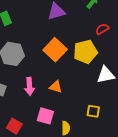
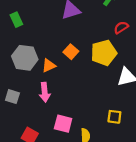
orange square: (55, 50) -> (71, 52), size x0.6
orange triangle: (56, 87) -> (49, 66), moved, turned -40

